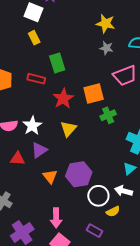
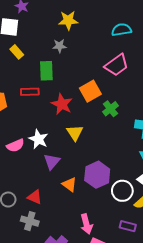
yellow star: (106, 24) -> (68, 20), moved
gray star: (106, 48) -> (59, 46), moved
green rectangle: (57, 63) -> (46, 71), turned 30
red triangle: (18, 159) -> (35, 197), moved, turned 35

